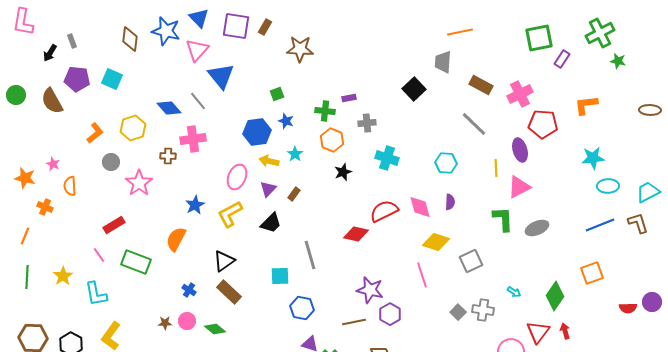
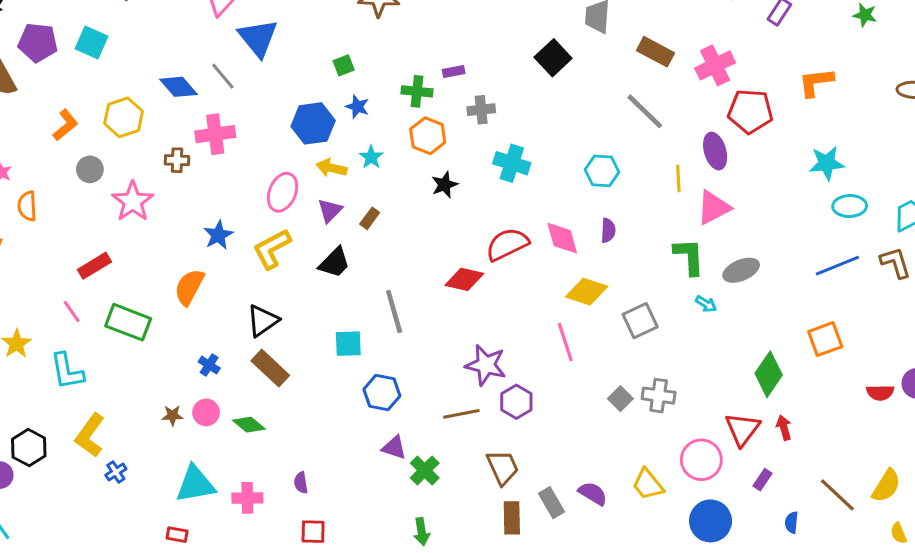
cyan arrow: (514, 292) -> (706, 304), moved

